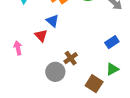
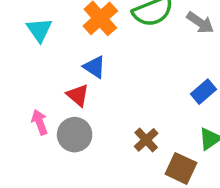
brown cross: (71, 58) -> (146, 140), moved
gray circle: (55, 72) -> (75, 135), moved

